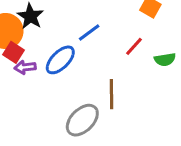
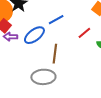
brown line: (111, 94) -> (55, 54), moved
gray ellipse: (82, 120) -> (43, 77), turned 35

